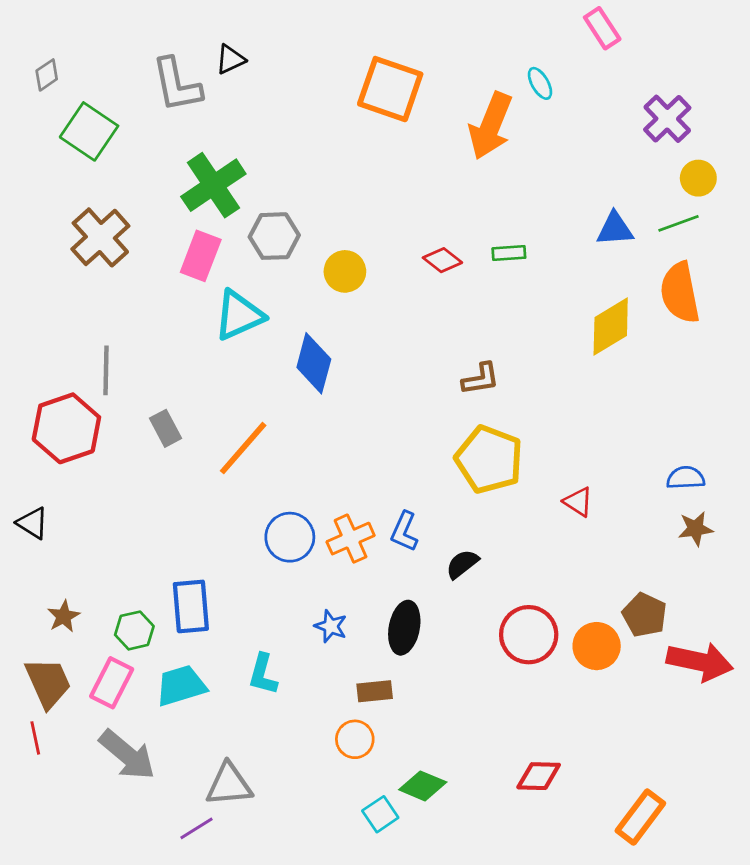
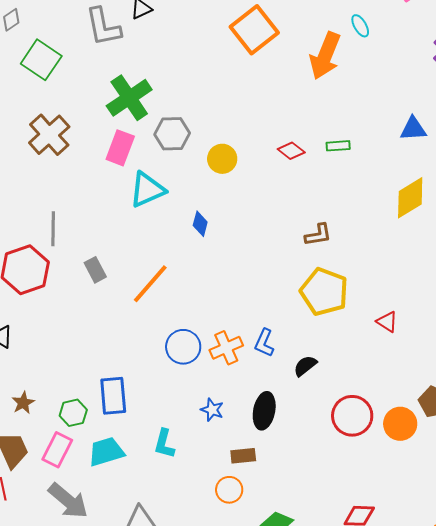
orange square: (390, 89) -> (254, 30), turned 33
blue diamond: (314, 363) -> (200, 224), size x0.6

